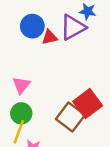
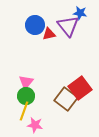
purple triangle: (73, 27) -> (68, 26), turned -40
pink triangle: (21, 85) -> (26, 82), moved

